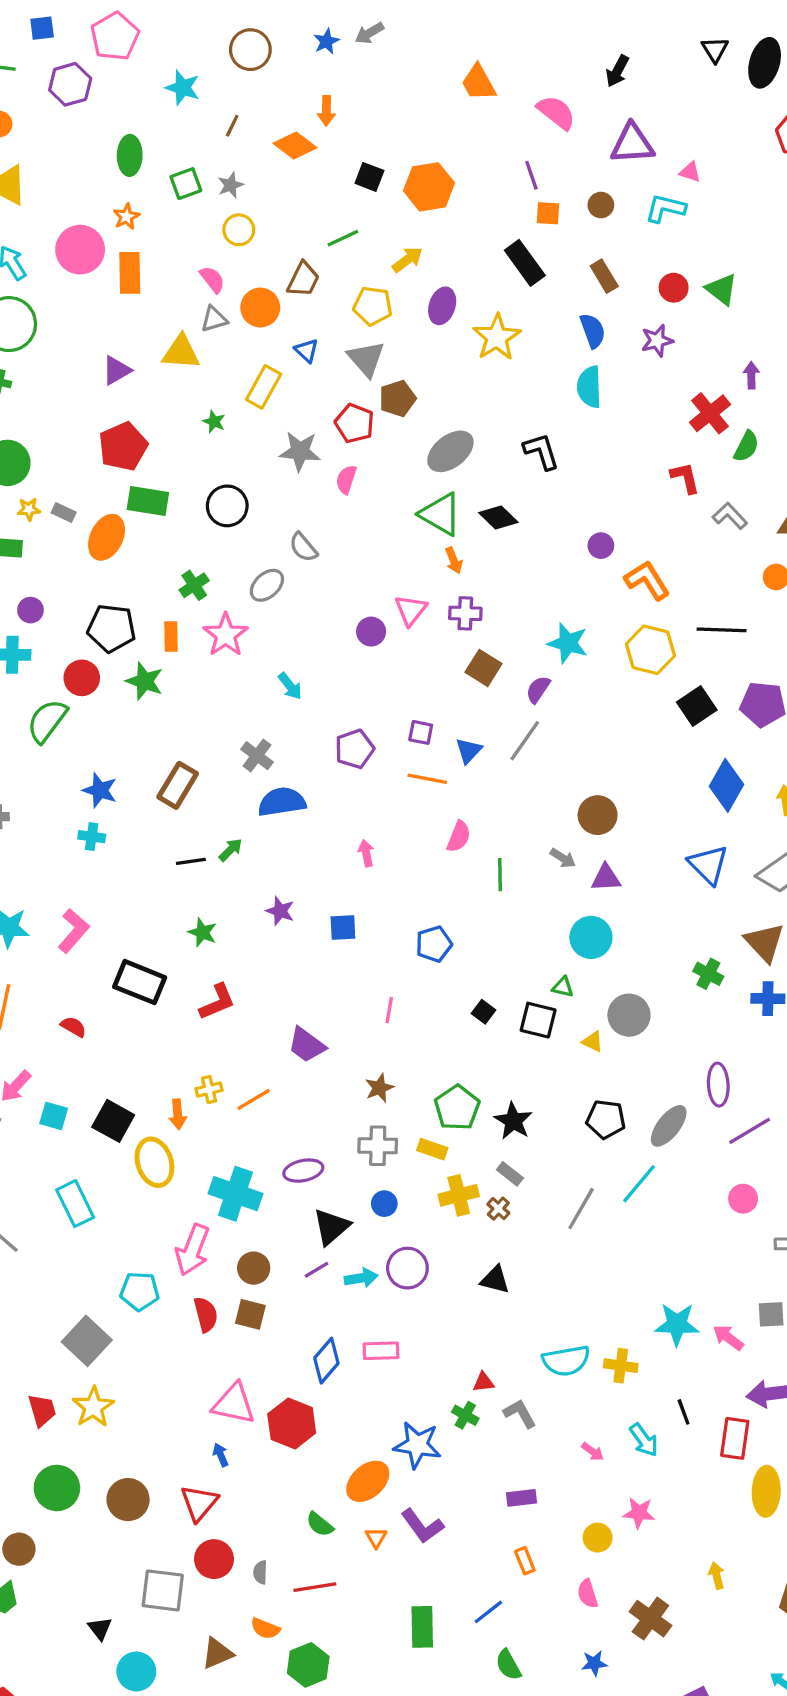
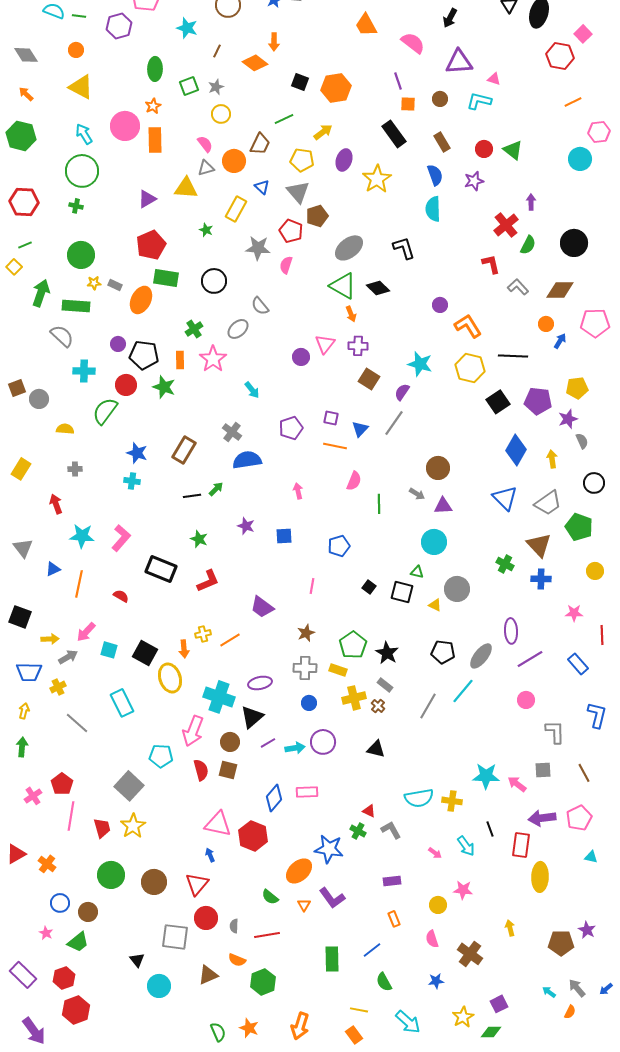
purple circle: (30, 610) -> (118, 344), moved
black triangle: (331, 1227) -> (252, 717), moved
red triangle: (483, 1382) -> (369, 811), turned 32

